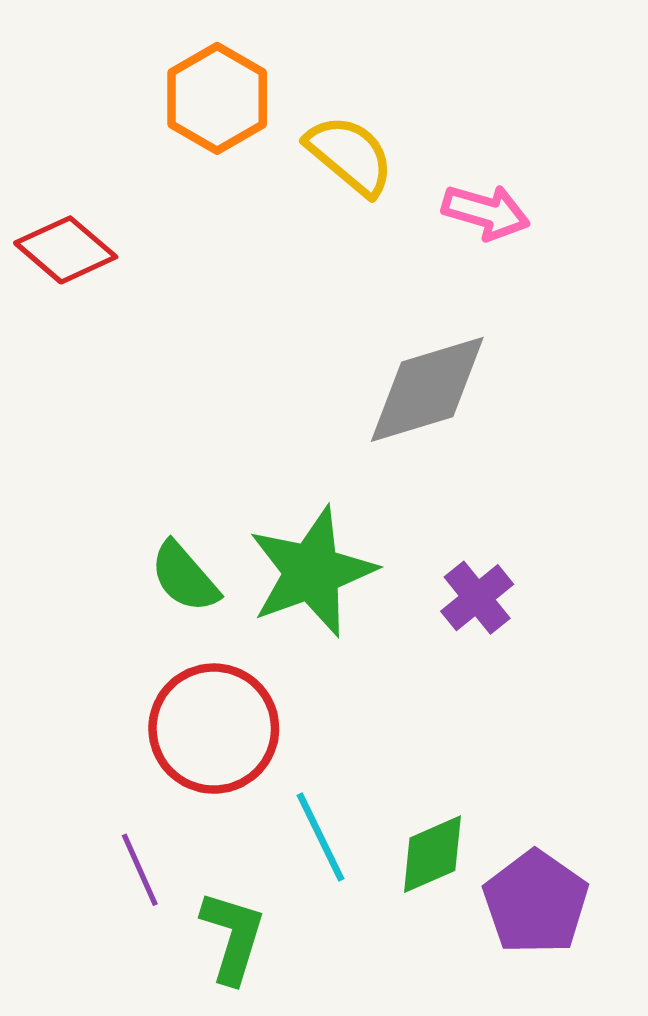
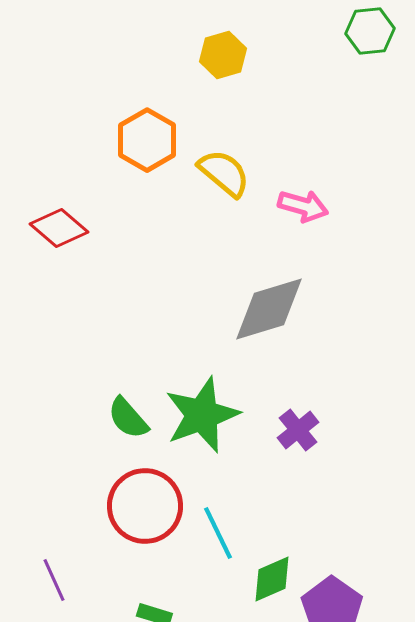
cyan line: (321, 837) -> (218, 533), moved
purple line: (140, 870) -> (54, 580), moved

